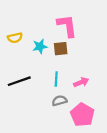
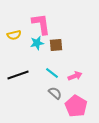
pink L-shape: (67, 26) -> (41, 24), moved
cyan line: (56, 79) -> (52, 73), turned -56
gray semicircle: (59, 101) -> (55, 93), turned 56

